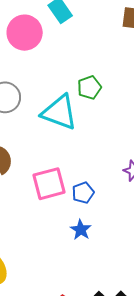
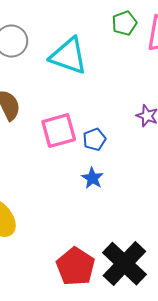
green pentagon: (89, 87) -> (124, 23), moved

